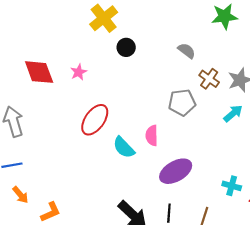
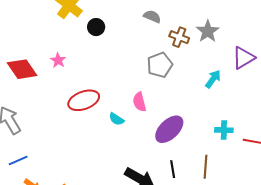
cyan arrow: (233, 113) -> (213, 79), moved
red ellipse: (95, 120) -> (84, 100), turned 48
cyan semicircle: (124, 147) -> (116, 119), size x0.7

